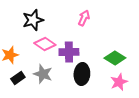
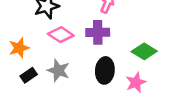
purple cross: (69, 52) -> (98, 32), moved
pink star: (119, 82) -> (136, 82), moved

